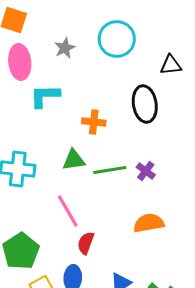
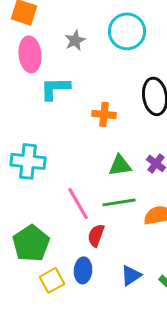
green triangle: (74, 160) -> (120, 165), moved
green line: (110, 170) -> (119, 202), moved

